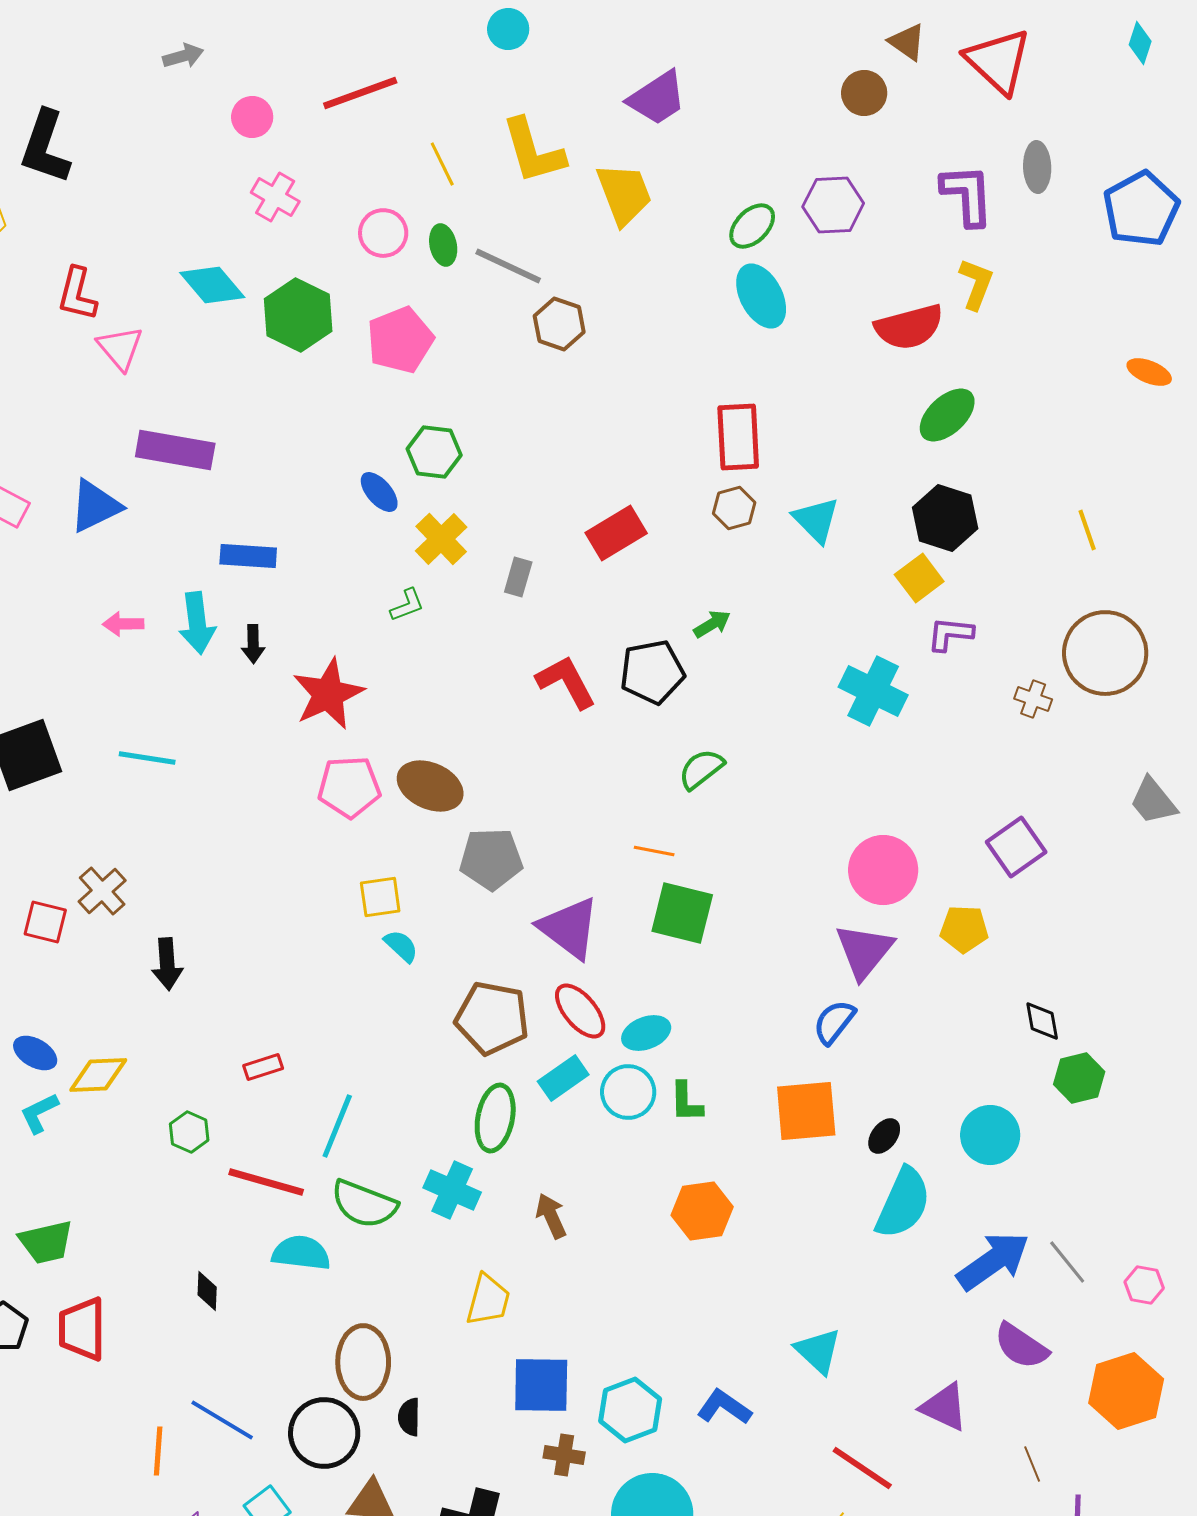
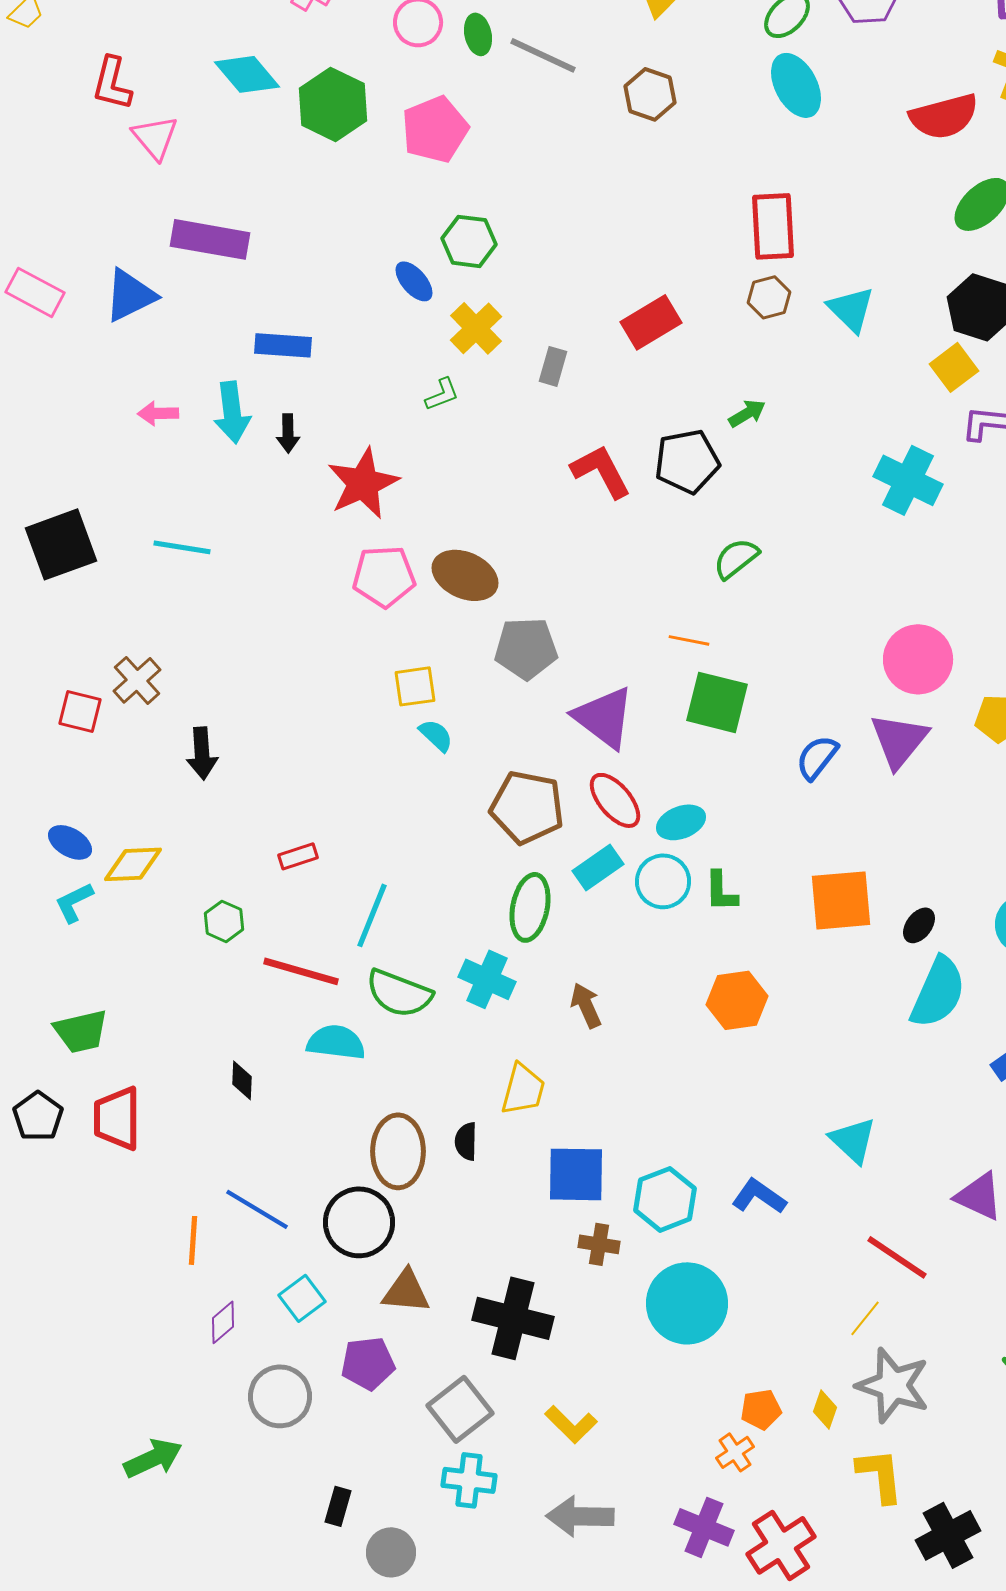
brown hexagon: (559, 324) -> (650, 94), moved
blue semicircle: (834, 1022) -> (817, 757), moved
black semicircle: (409, 1417) -> (466, 1141), moved

